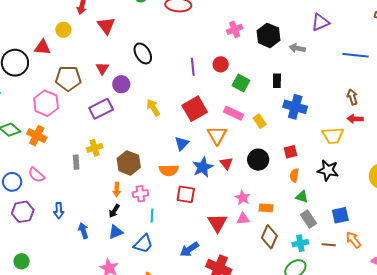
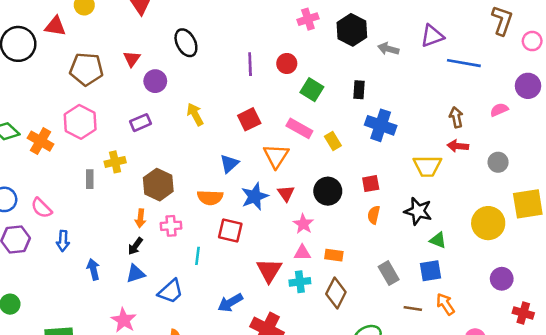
purple triangle: (320, 22) -> (432, 36), moved
pink hexagon: (46, 103) -> (80, 122), moved
purple rectangle: (101, 109) -> (140, 123), moved, size x0.7
red square: (195, 109) -> (249, 119), size x0.7
pink semicircle: (36, 175) -> (41, 208), moved
green triangle: (302, 197) -> (438, 240), moved
pink star: (243, 198) -> (303, 224), moved
cyan line: (152, 216) -> (198, 256), moved
pink triangle: (243, 219) -> (302, 253), moved
cyan cross: (300, 243) -> (300, 282), moved

